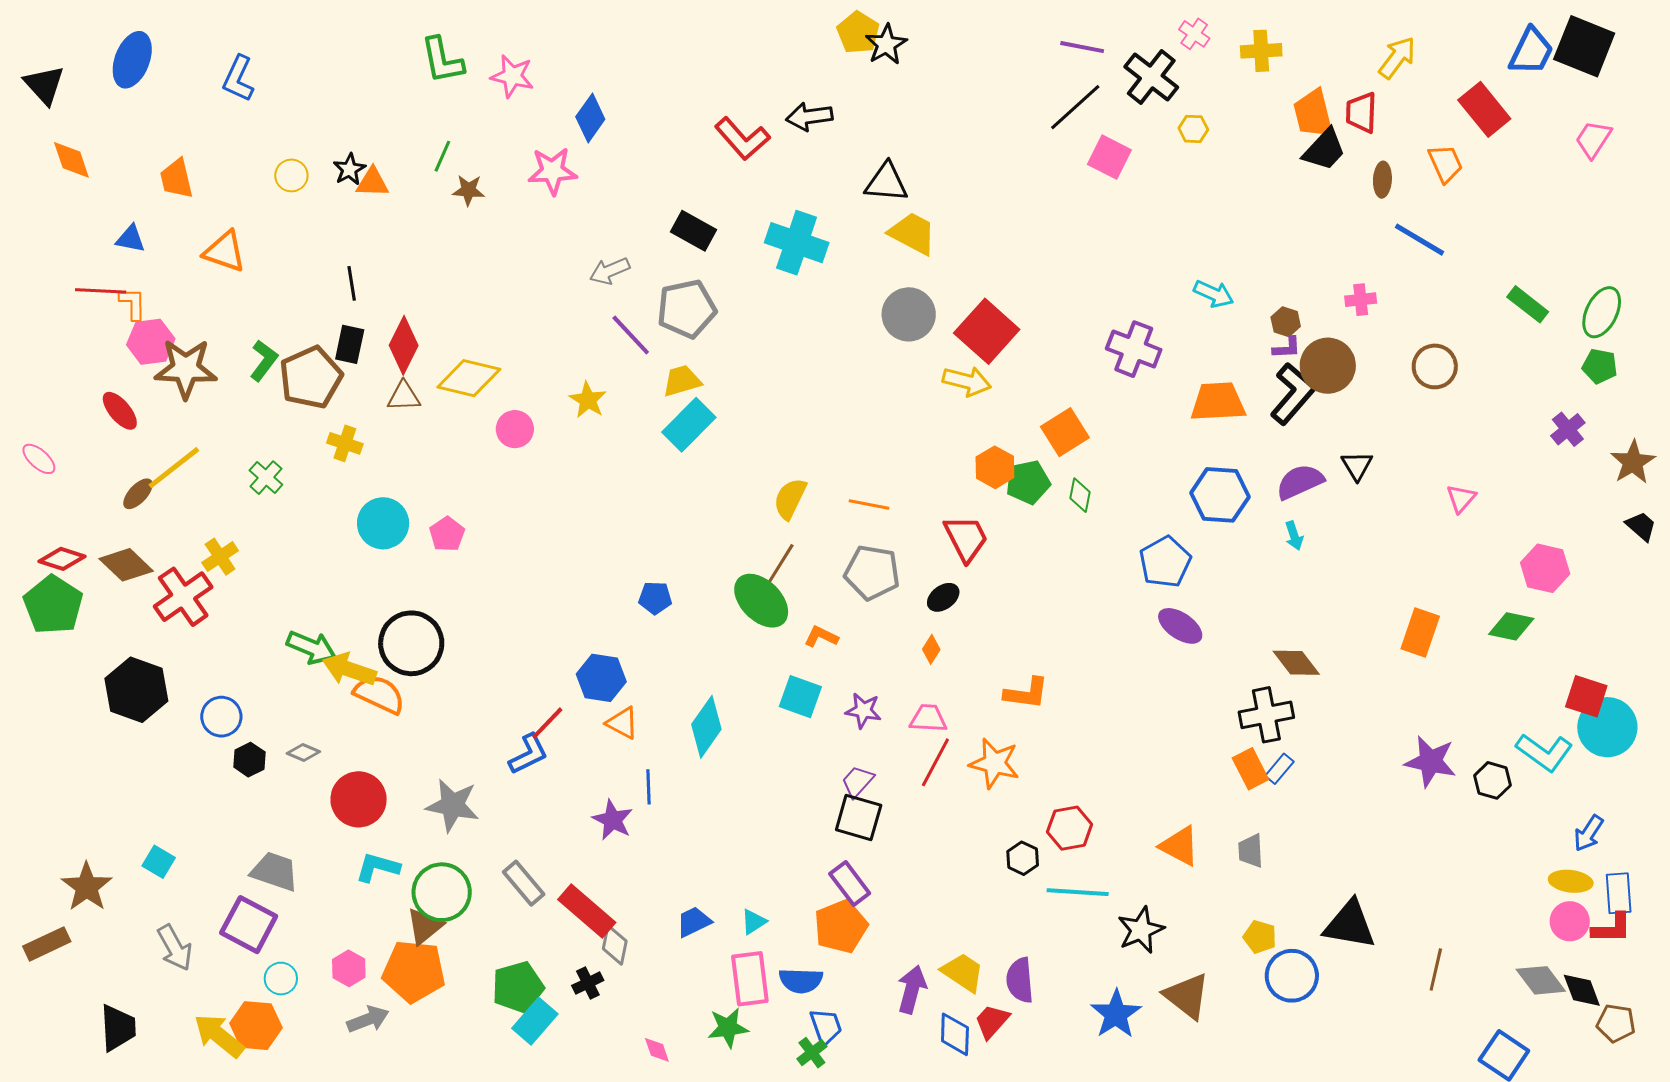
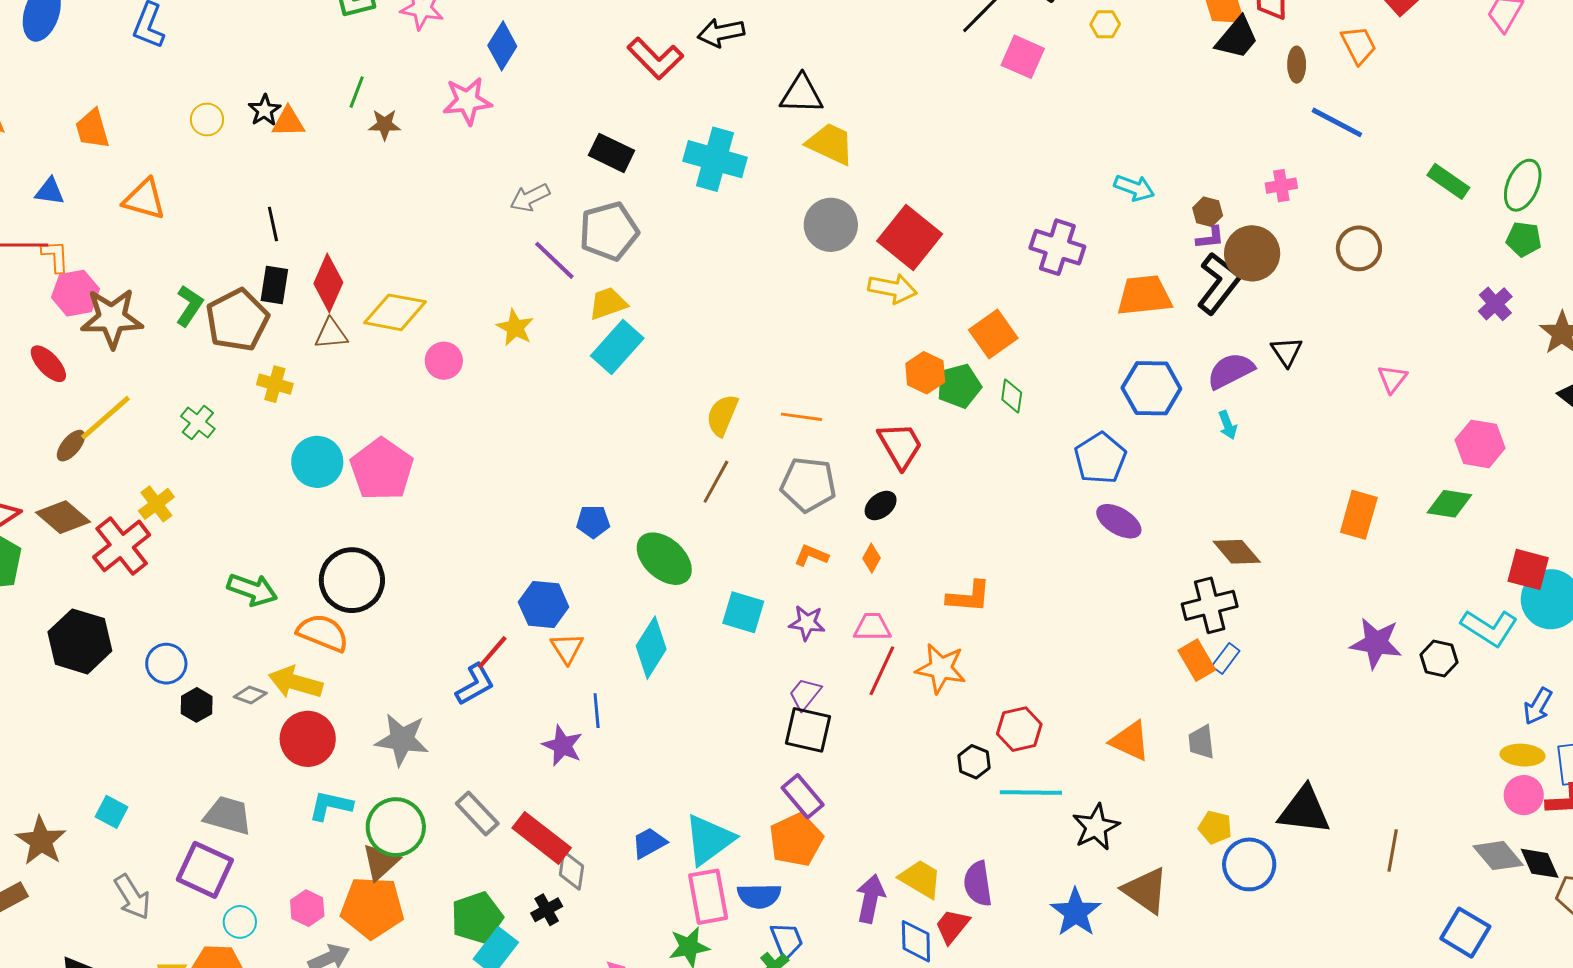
pink pentagon: (447, 534) -> (382, 469), size x1.8
green ellipse: (761, 601) -> (664, 559), moved
orange L-shape: (821, 637) -> (811, 555), moved
yellow arrow: (349, 669) -> (296, 682), moved
orange triangle: (622, 723) -> (567, 648), turned 33
cyan triangle: (754, 922) -> (709, 840), size x2.0

